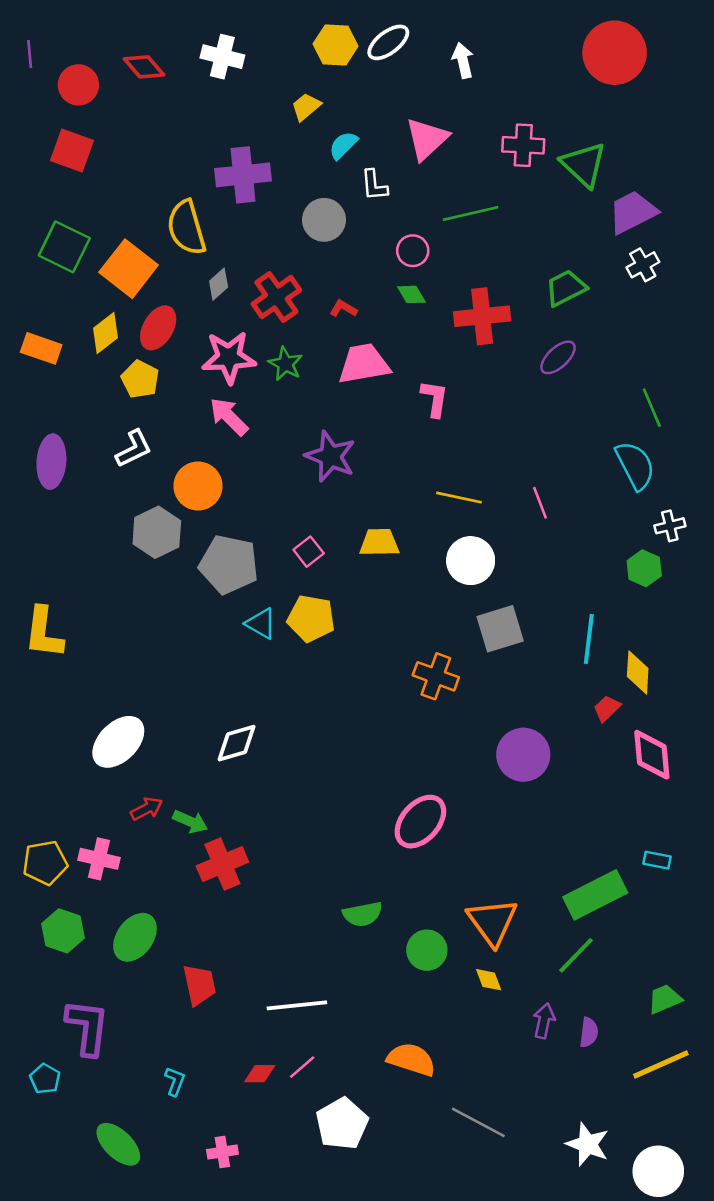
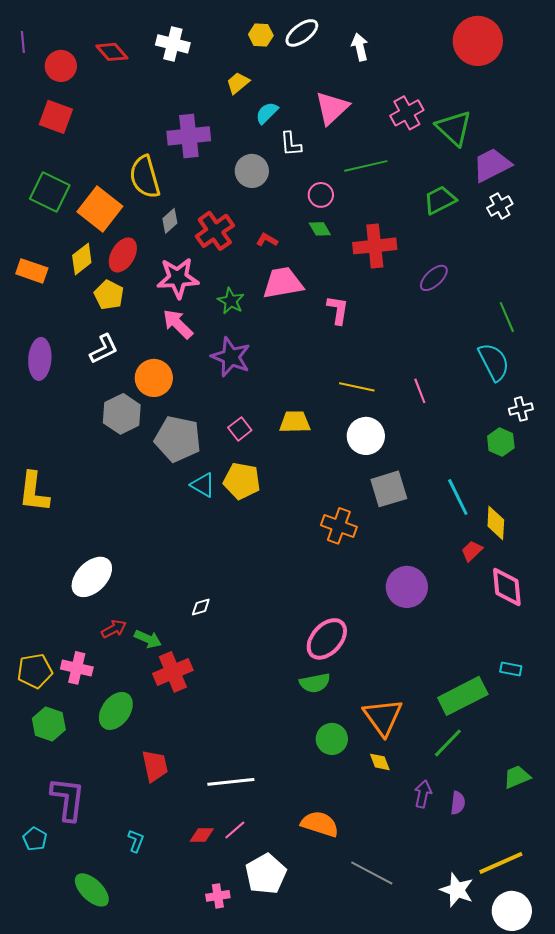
yellow hexagon: (336, 45) -> (261, 35), size x0.7
pink cross: (523, 145) -> (407, 113), turned -32
green trapezoid: (566, 288) -> (440, 200), moved
green star: (285, 364) -> (231, 301), moved
purple star: (330, 456) -> (231, 357), moved
cyan line: (589, 639) -> (458, 497), turned -33
white diamond: (237, 743) -> (201, 607), moved, size x0.6
green semicircle: (363, 914) -> (315, 683), moved
green ellipse: (135, 937) -> (116, 711), moved
yellow line: (661, 1065) -> (501, 863), moved
pink cross: (222, 1152) -> (218, 896), moved

